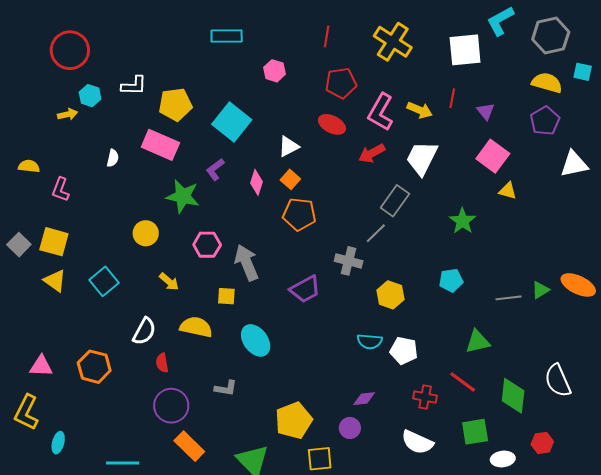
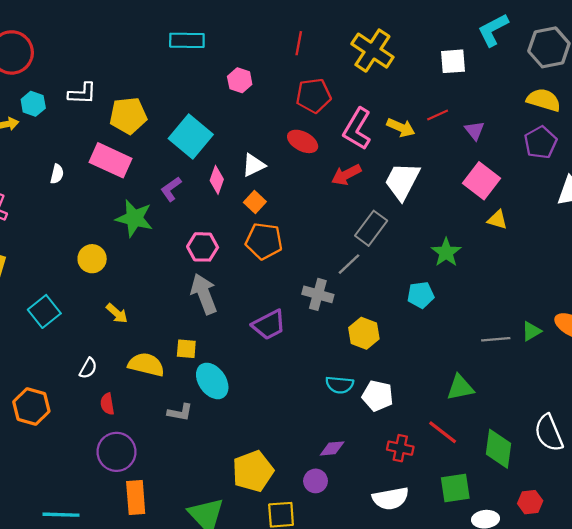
white square: (465, 50) -> (453, 61), size x0.7
red line: (452, 98) -> (438, 115), turned 54
pink diamond: (256, 182) -> (217, 180), moved
pink hexagon: (207, 245) -> (203, 247), moved
cyan pentagon: (451, 280) -> (421, 295), moved
yellow square: (226, 296) -> (186, 349), moved
white semicircle: (144, 331) -> (88, 368), size x0.7
gray L-shape: (226, 388) -> (180, 412), moved
white semicircle: (417, 442) -> (390, 498), turned -36
orange rectangle: (189, 446) -> (136, 498), turned 40

